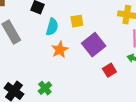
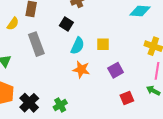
purple square: (94, 45) -> (116, 70), size x0.7
orange star: (60, 50) -> (81, 70), turned 30

